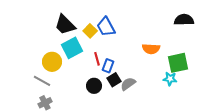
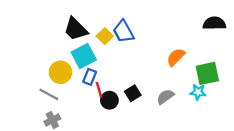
orange semicircle: (151, 49) -> (176, 57), turned 132
red line: (97, 59) -> (99, 90), moved
blue rectangle: (108, 66) -> (90, 77), moved
gray semicircle: (128, 84) -> (165, 97), moved

